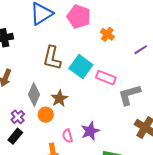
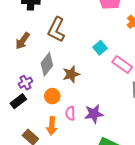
brown L-shape: (52, 58) -> (56, 30), moved
cyan square: (81, 67) -> (100, 48), size x0.6
orange circle: (46, 115) -> (52, 96), moved

